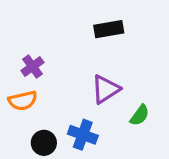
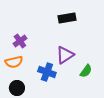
blue cross: (83, 135) -> (47, 72), moved
black circle: (44, 143) -> (17, 88), moved

